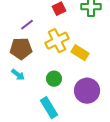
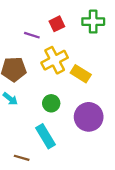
purple line: (27, 25) -> (32, 35), moved, turned 56

